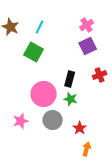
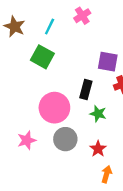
pink cross: (87, 25) -> (82, 16), moved
purple square: (88, 46) -> (108, 62), moved, turned 36
green star: (71, 99) -> (98, 114), moved

